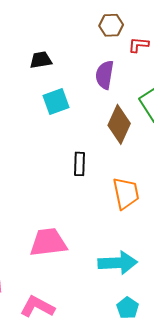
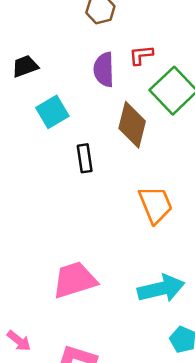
red L-shape: (139, 45) -> (141, 55), moved
black rectangle: (79, 164) -> (85, 158), moved

